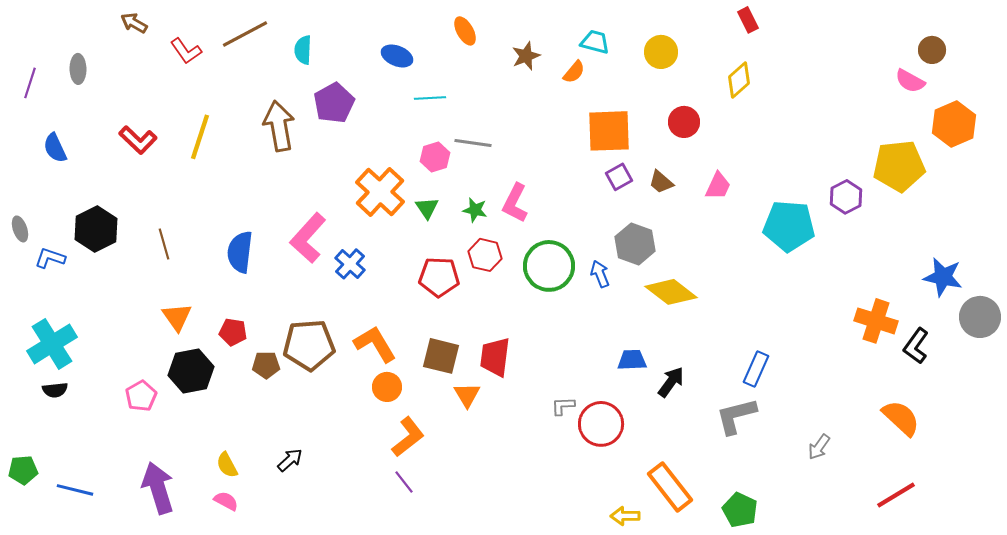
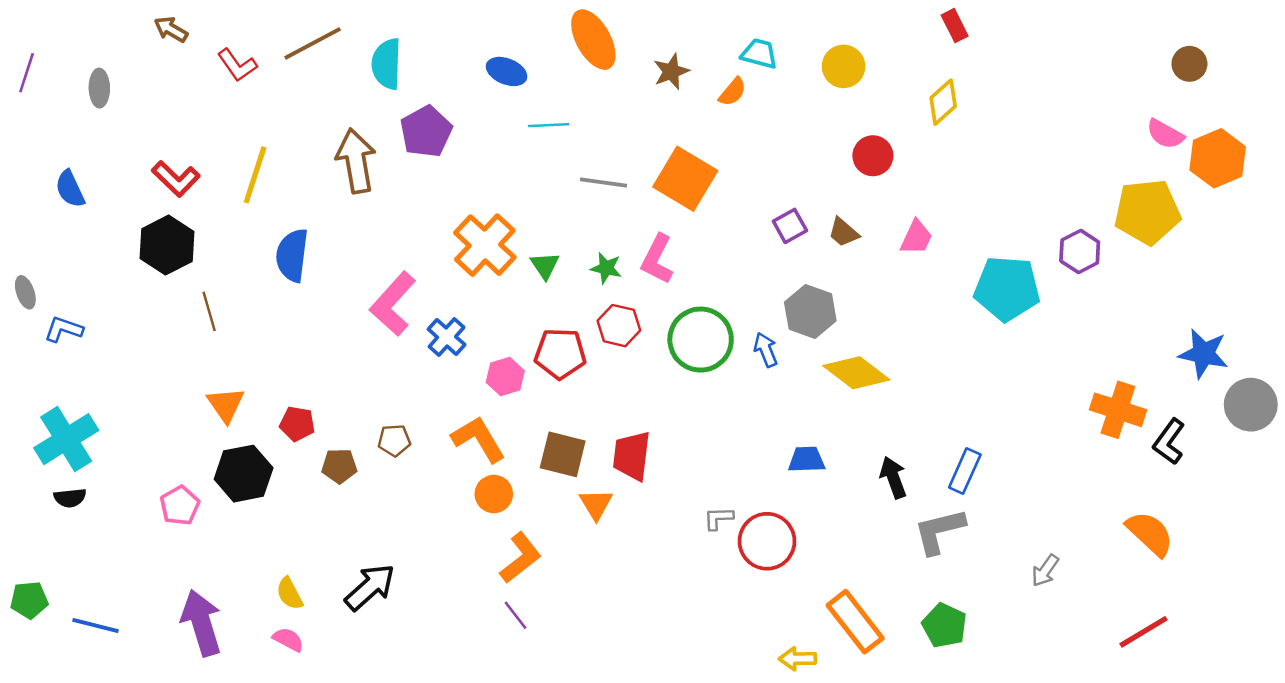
orange ellipse: (465, 31) -> (593, 40), size x1.6
cyan semicircle: (303, 50) -> (387, 64), size x1.4
pink semicircle: (910, 81) -> (1165, 134), moved
purple line: (30, 83) -> (27, 73), moved
orange square: (609, 131) -> (685, 179), moved, turned 33
pink hexagon: (435, 157) -> (505, 377), moved
black hexagon: (96, 229) -> (167, 245), moved
blue semicircle: (240, 252) -> (292, 255), moved
brown pentagon: (309, 345) -> (394, 440), size x0.5
black arrow: (671, 382) -> (893, 477), moved, turned -56
black arrow: (290, 460) -> (370, 587), size x1.6
green pentagon: (740, 510) -> (944, 625), moved

